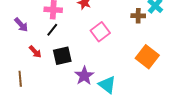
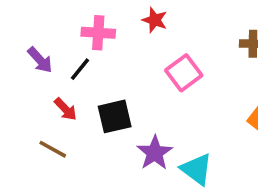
black line: (52, 30) -> (80, 69), moved
brown line: (20, 79) -> (53, 149), moved, turned -56

